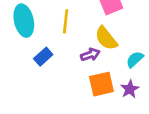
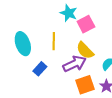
purple arrow: (90, 55) -> (75, 64), size x1.6

